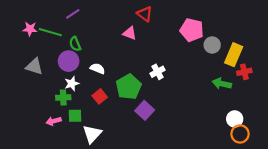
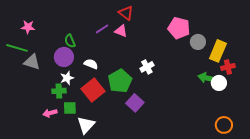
purple line: (73, 14) -> (102, 29), moved
red triangle: (145, 14) -> (126, 13), moved
green line: (50, 32) -> (17, 48), moved
red square: (100, 96) -> (93, 90), size x1.6
white circle: (235, 119) -> (219, 83), moved

